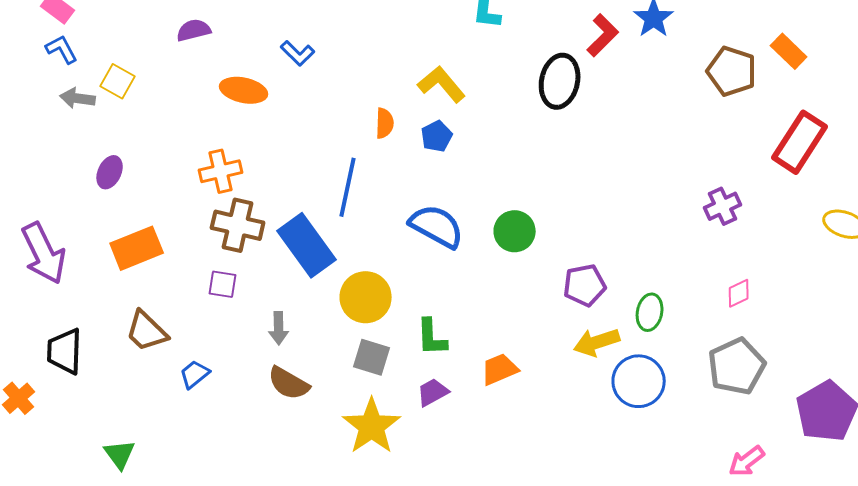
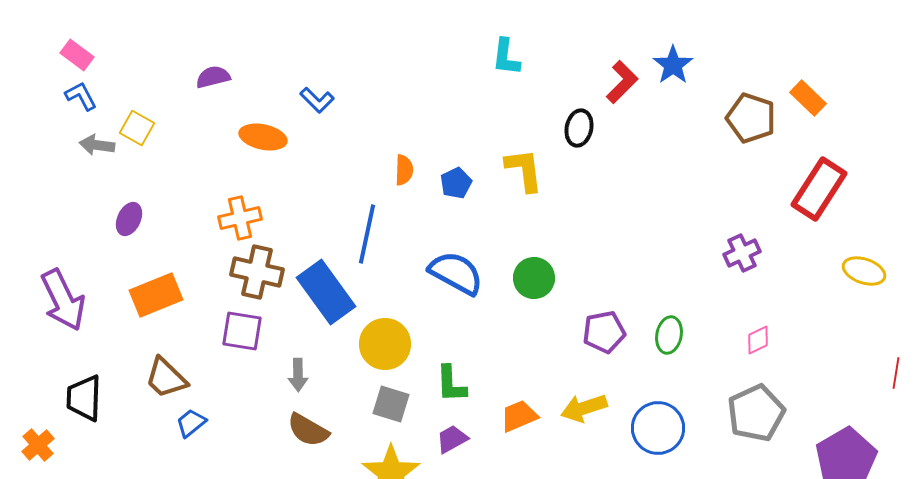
black ellipse: (560, 81) -> (579, 128), size x0.7
yellow L-shape: (442, 84) -> (524, 170), moved, turned 33
purple square: (223, 284) -> (242, 331), size x1.4
green ellipse: (650, 312) -> (669, 335), moved
yellow arrow: (597, 342) -> (584, 408), moved
blue trapezoid: (195, 374) -> (191, 423), moved

